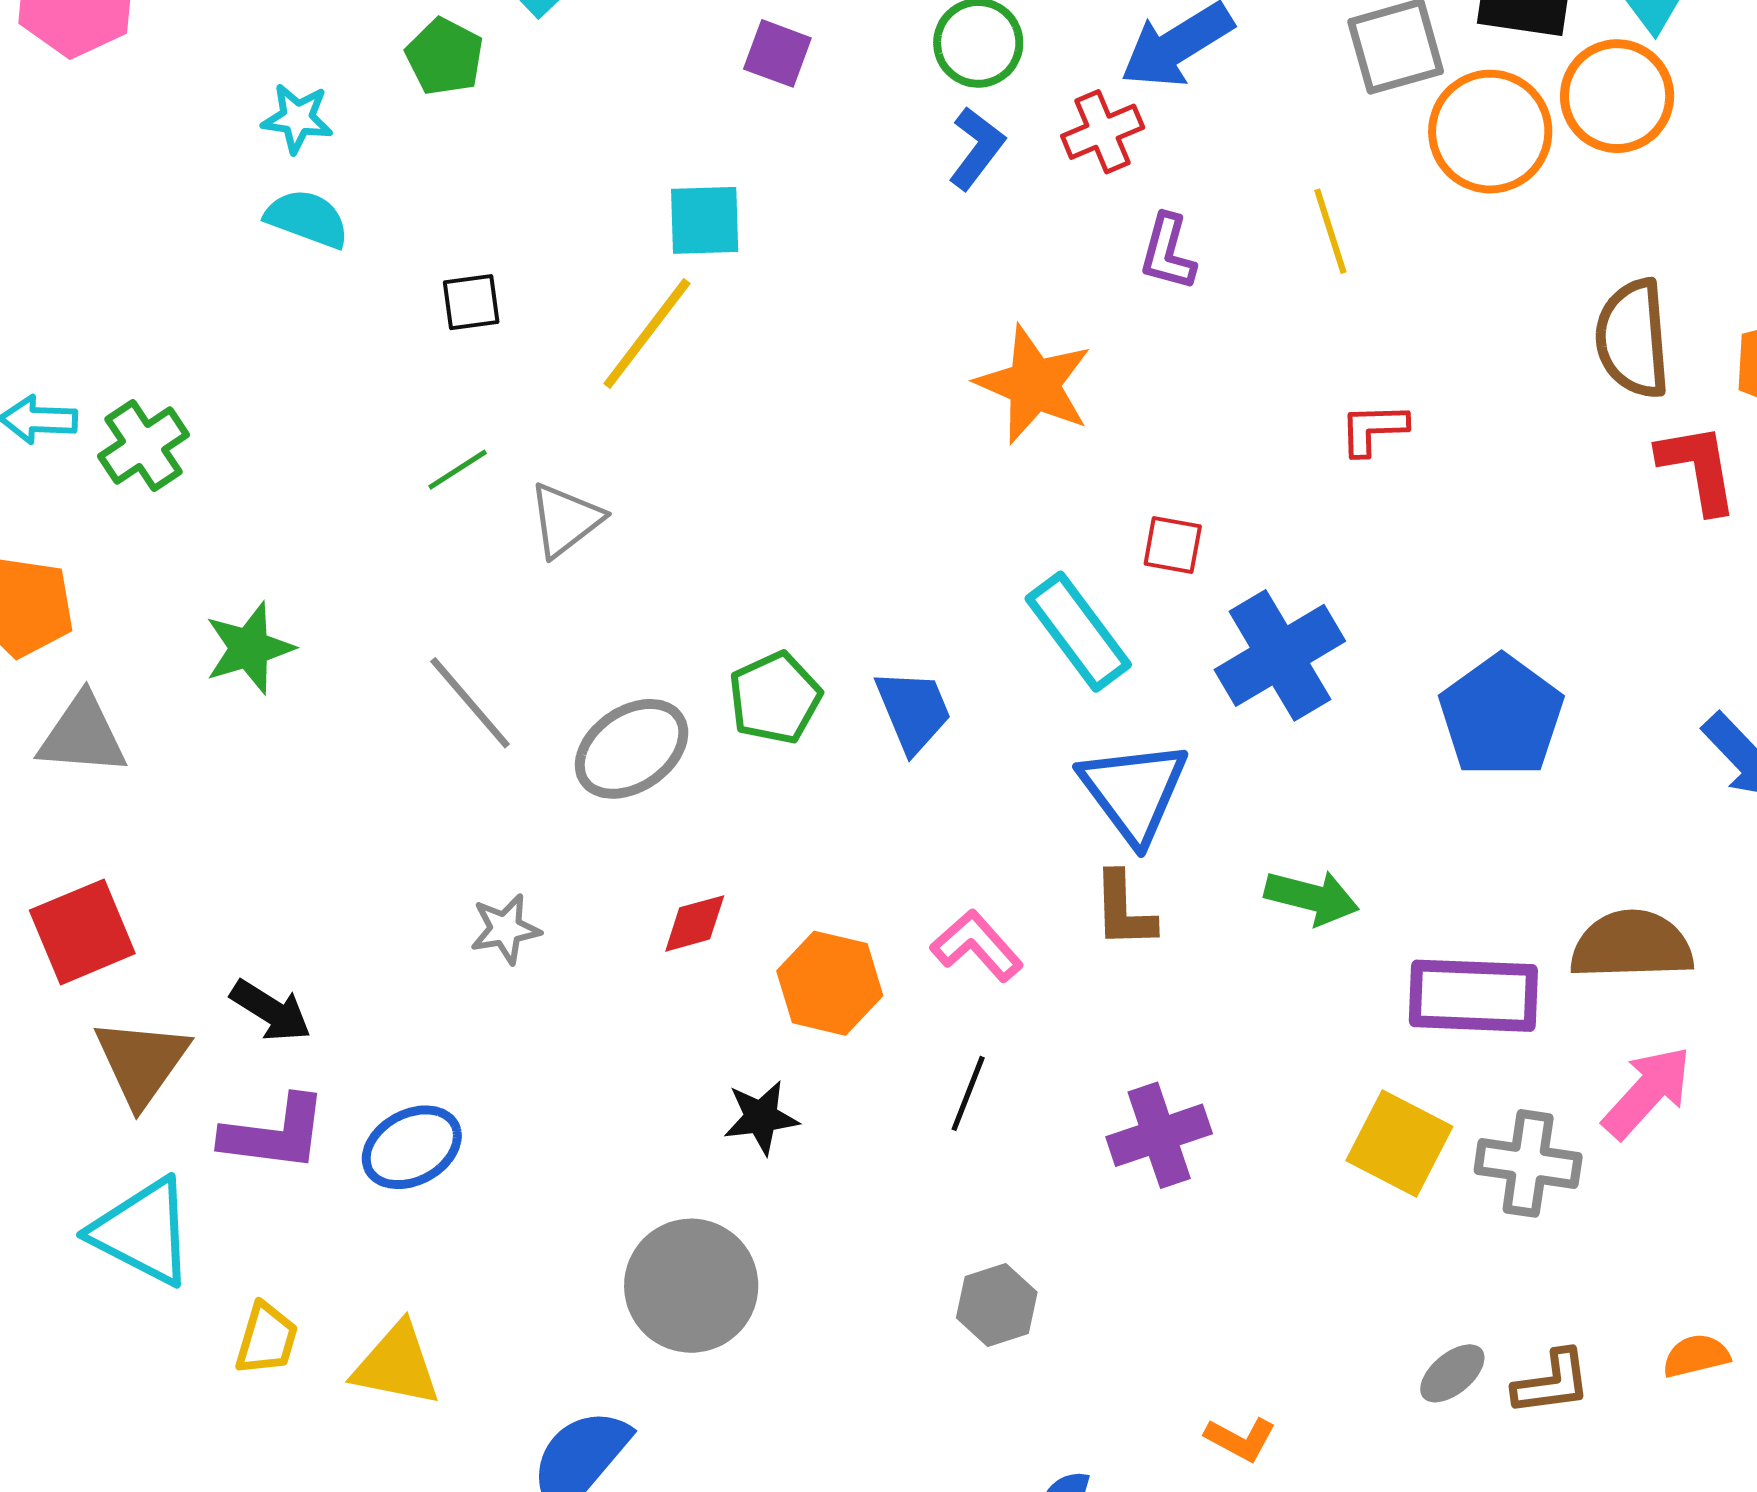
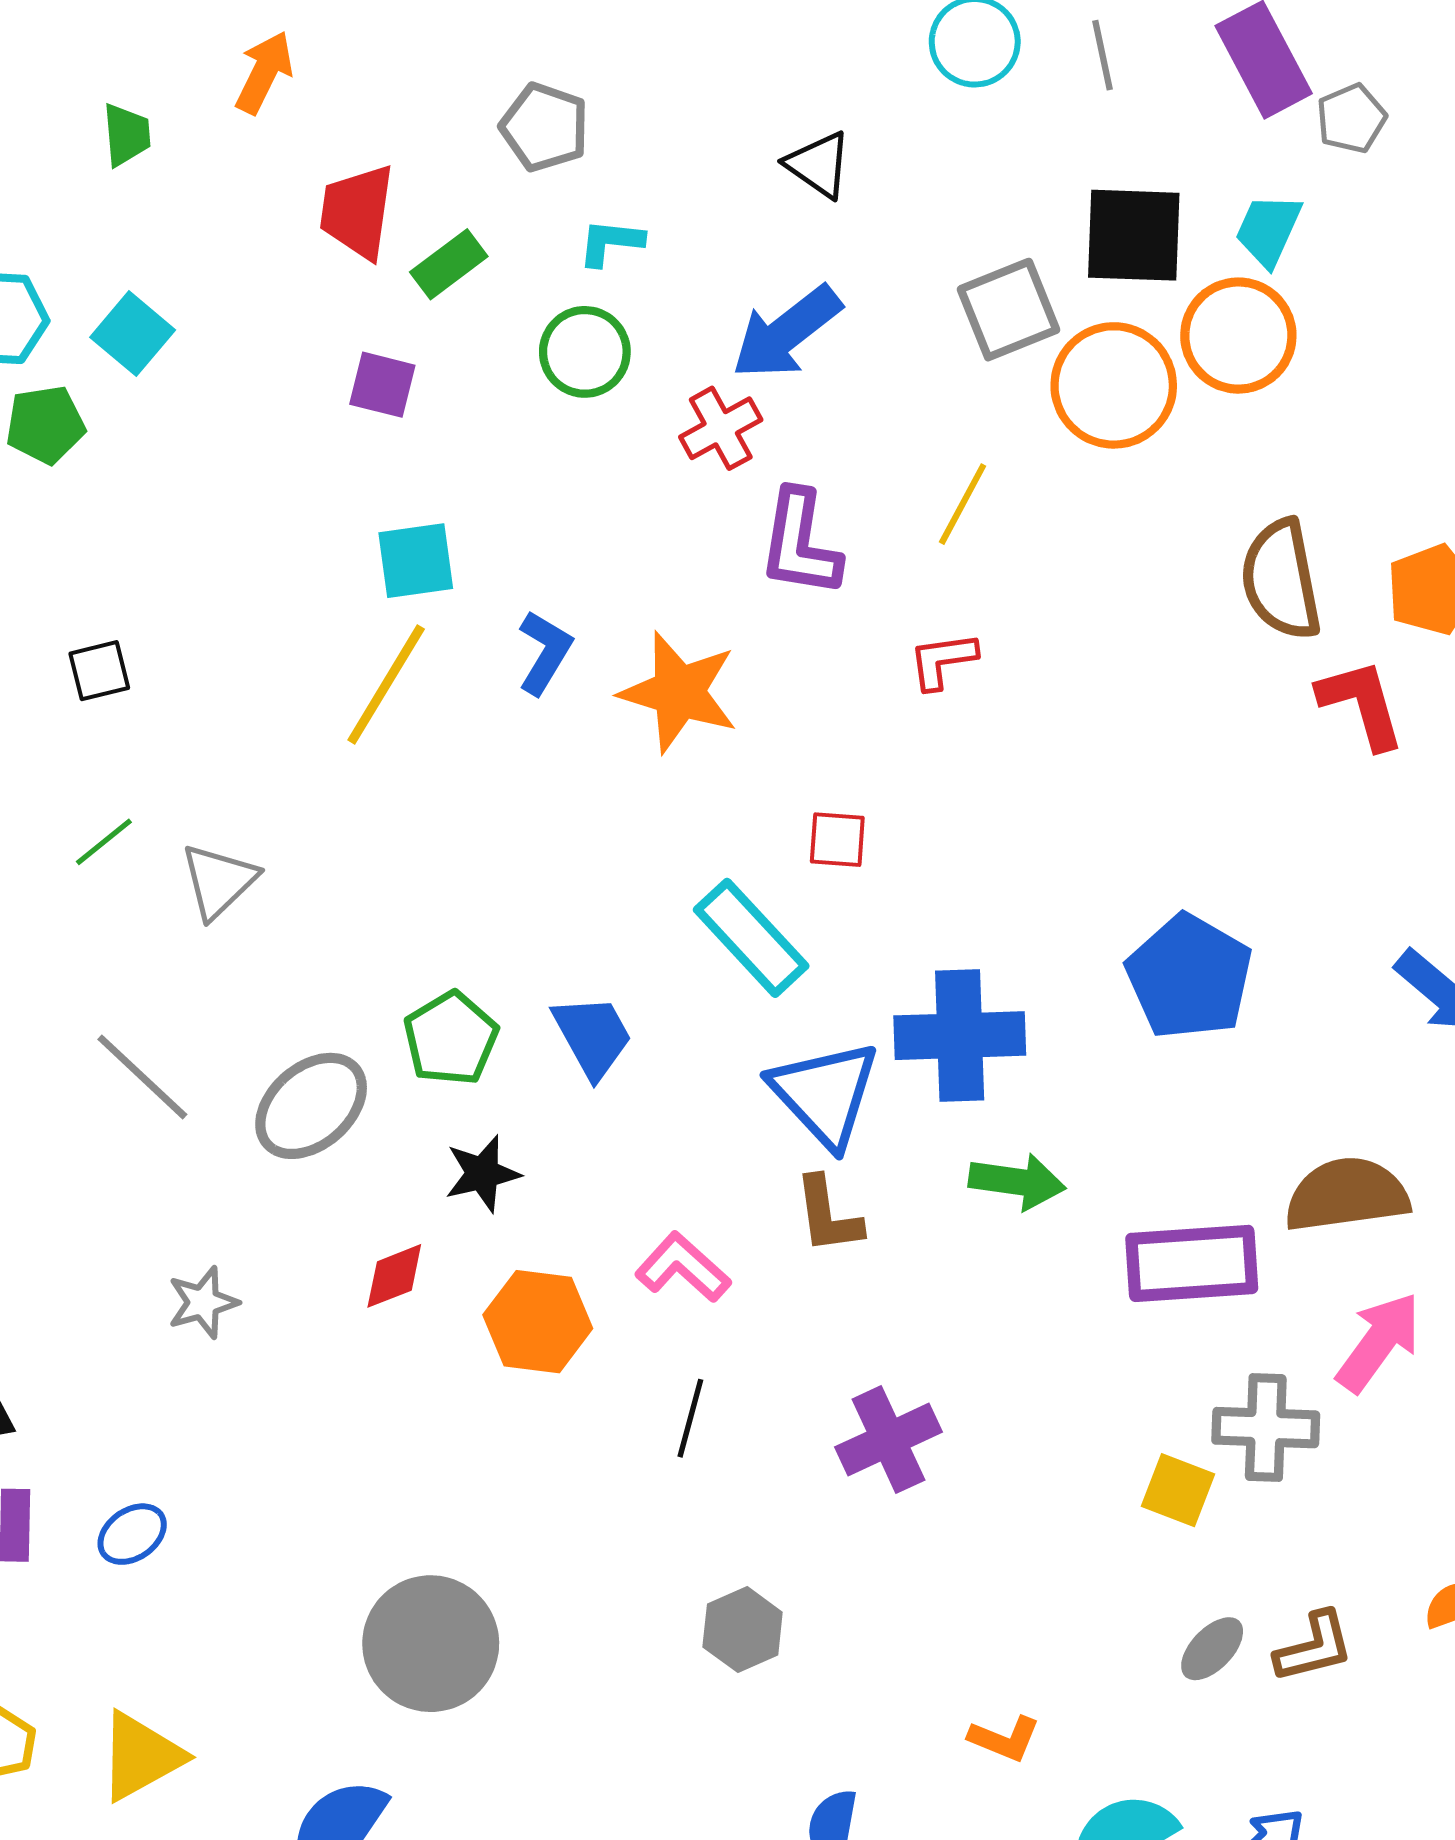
green pentagon: (445, 57) -> (45, 425), turned -30
blue L-shape: (976, 148) -> (545, 652), moved
cyan square: (705, 220) -> (416, 561), moved
yellow line: (1330, 231) -> (963, 504), turned 52
purple L-shape: (1168, 252) -> (800, 543), size x1.4
yellow line: (647, 334) -> (386, 684), moved
red L-shape: (1373, 429) -> (943, 660), moved
blue cross: (1280, 655) -> (960, 1036), moved, turned 35
black star: (761, 1117) -> (482, 1174), moved
yellow square: (1399, 1143) -> (1178, 1490), moved, size x0.7
blue ellipse: (412, 1147) -> (132, 1534), size x0.7
yellow triangle: (397, 1365) -> (141, 1756), turned -34

